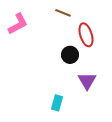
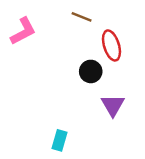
cyan rectangle: (57, 103) -> (60, 140), moved

